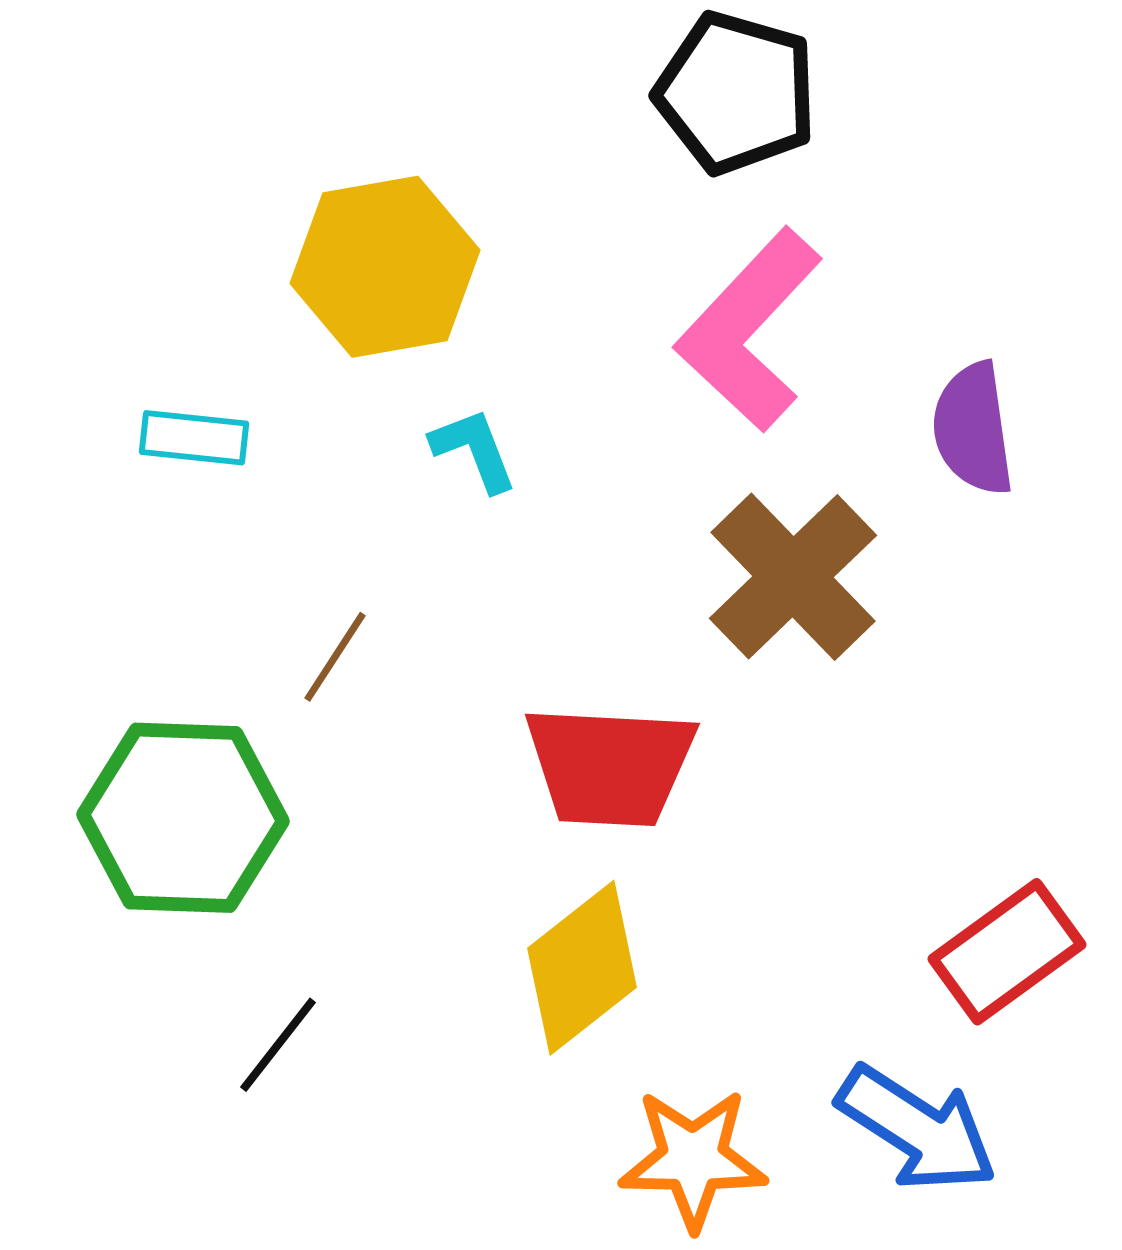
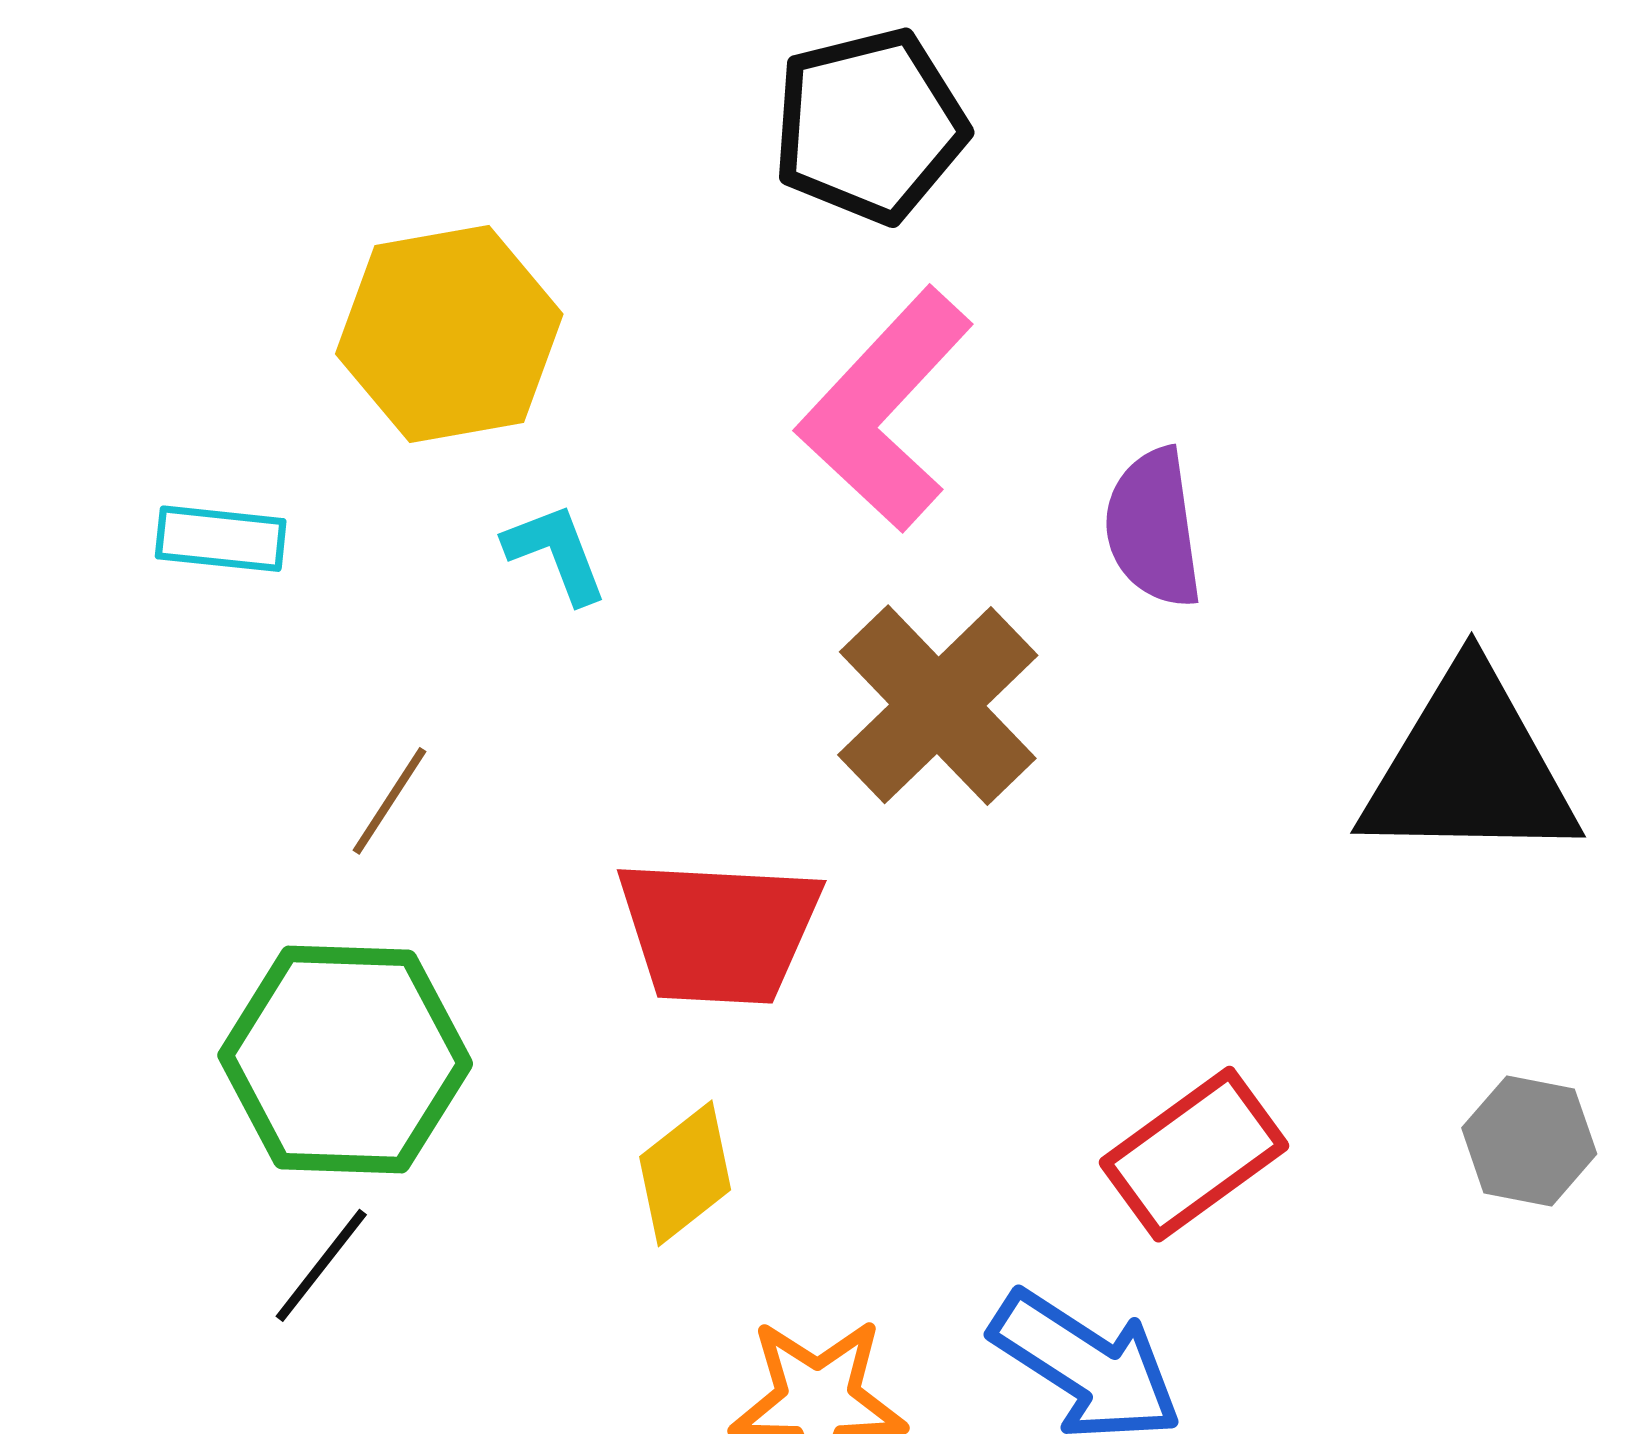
black pentagon: (736, 93) -> (870, 126), turned -30
green hexagon: (183, 818) -> (345, 1060), moved
yellow diamond: (582, 968) -> (685, 1173), size x0.7

